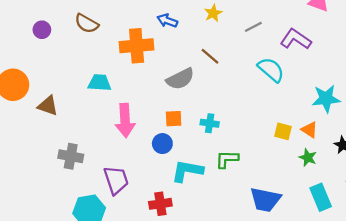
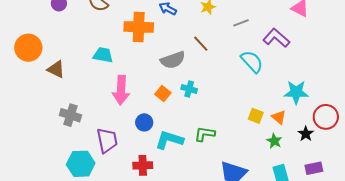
orange square: (174, 119) -> (163, 93), turned 35
cyan cross: (210, 123) -> (189, 89), moved
blue circle: (162, 144) -> (144, 122), moved

